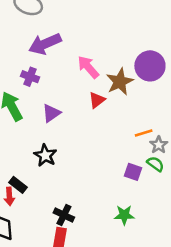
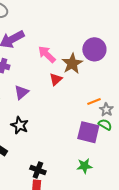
purple square: (133, 172) -> (88, 132), size x1.6

